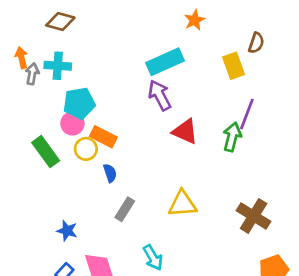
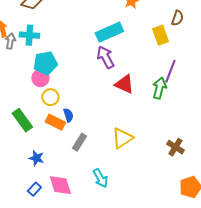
orange rectangle: (103, 137) -> (55, 122), moved
green rectangle: (46, 152) -> (22, 120), moved
yellow triangle: (182, 204) -> (122, 138), turned -30
brown cross: (254, 216) -> (175, 147), size x0.7

